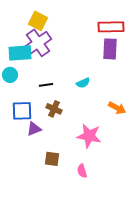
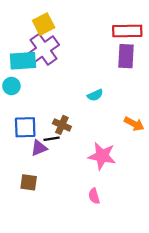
yellow square: (38, 21) -> (44, 24), turned 36
black line: (46, 85) -> (52, 139), moved
brown square: (52, 159) -> (29, 182), moved

